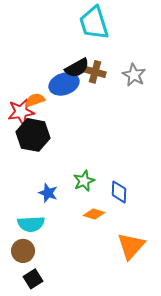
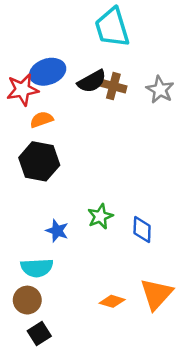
blue ellipse: (64, 84) -> (48, 72), moved
red star: (21, 112) -> (22, 90), moved
orange diamond: (94, 214) -> (112, 301), moved

